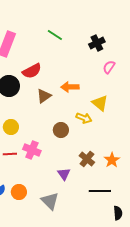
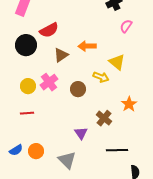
pink cross: (32, 150) -> (49, 82), moved, turned 30
orange star: (112, 160) -> (129, 104), moved

